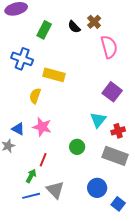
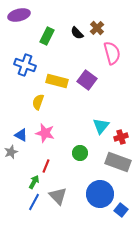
purple square: (112, 92) -> (87, 80), moved
blue circle: (97, 188) -> (100, 194), size x1.4
blue line: (31, 196) -> (34, 202), turned -48

